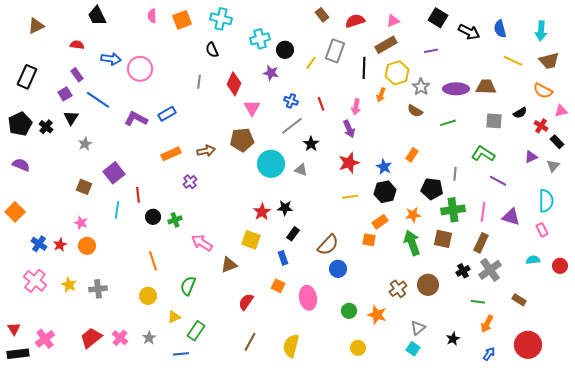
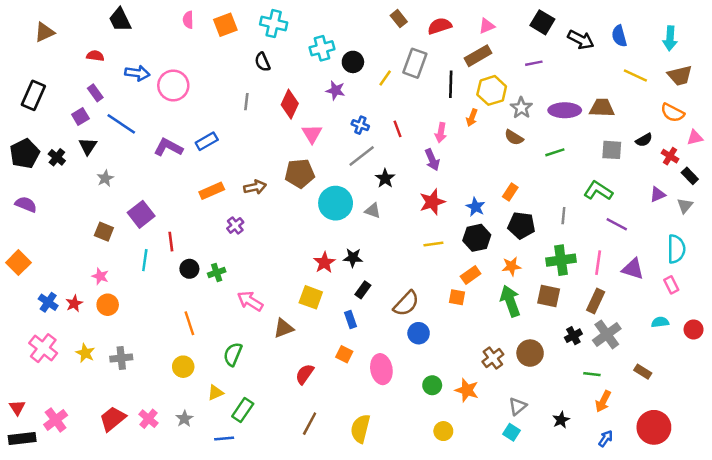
black pentagon: (432, 189) -> (521, 225), moved

